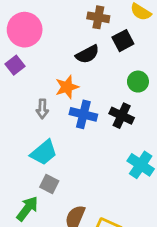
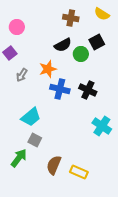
pink circle: (25, 30) -> (17, 27), size x0.6
black square: (123, 41) -> (97, 42), moved
green circle: (138, 82) -> (81, 54), moved
gray arrow: (42, 109) -> (22, 75), moved, turned 32

